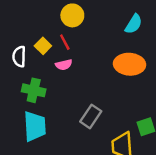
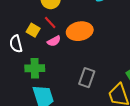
orange ellipse: (130, 64) -> (80, 31), moved

